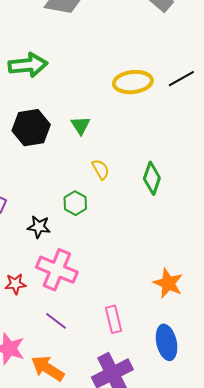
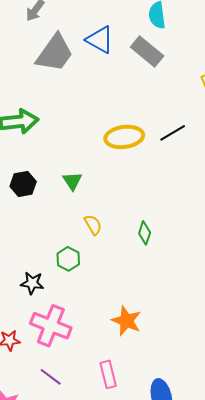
black hexagon: (31, 128) -> (23, 184), size x0.7
green diamond: (152, 178) -> (145, 233), size x0.7
orange star: (168, 283) -> (126, 321), moved

